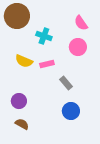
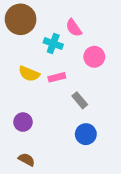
pink semicircle: (81, 23) -> (74, 28), moved
brown semicircle: (22, 124) -> (27, 160), moved

